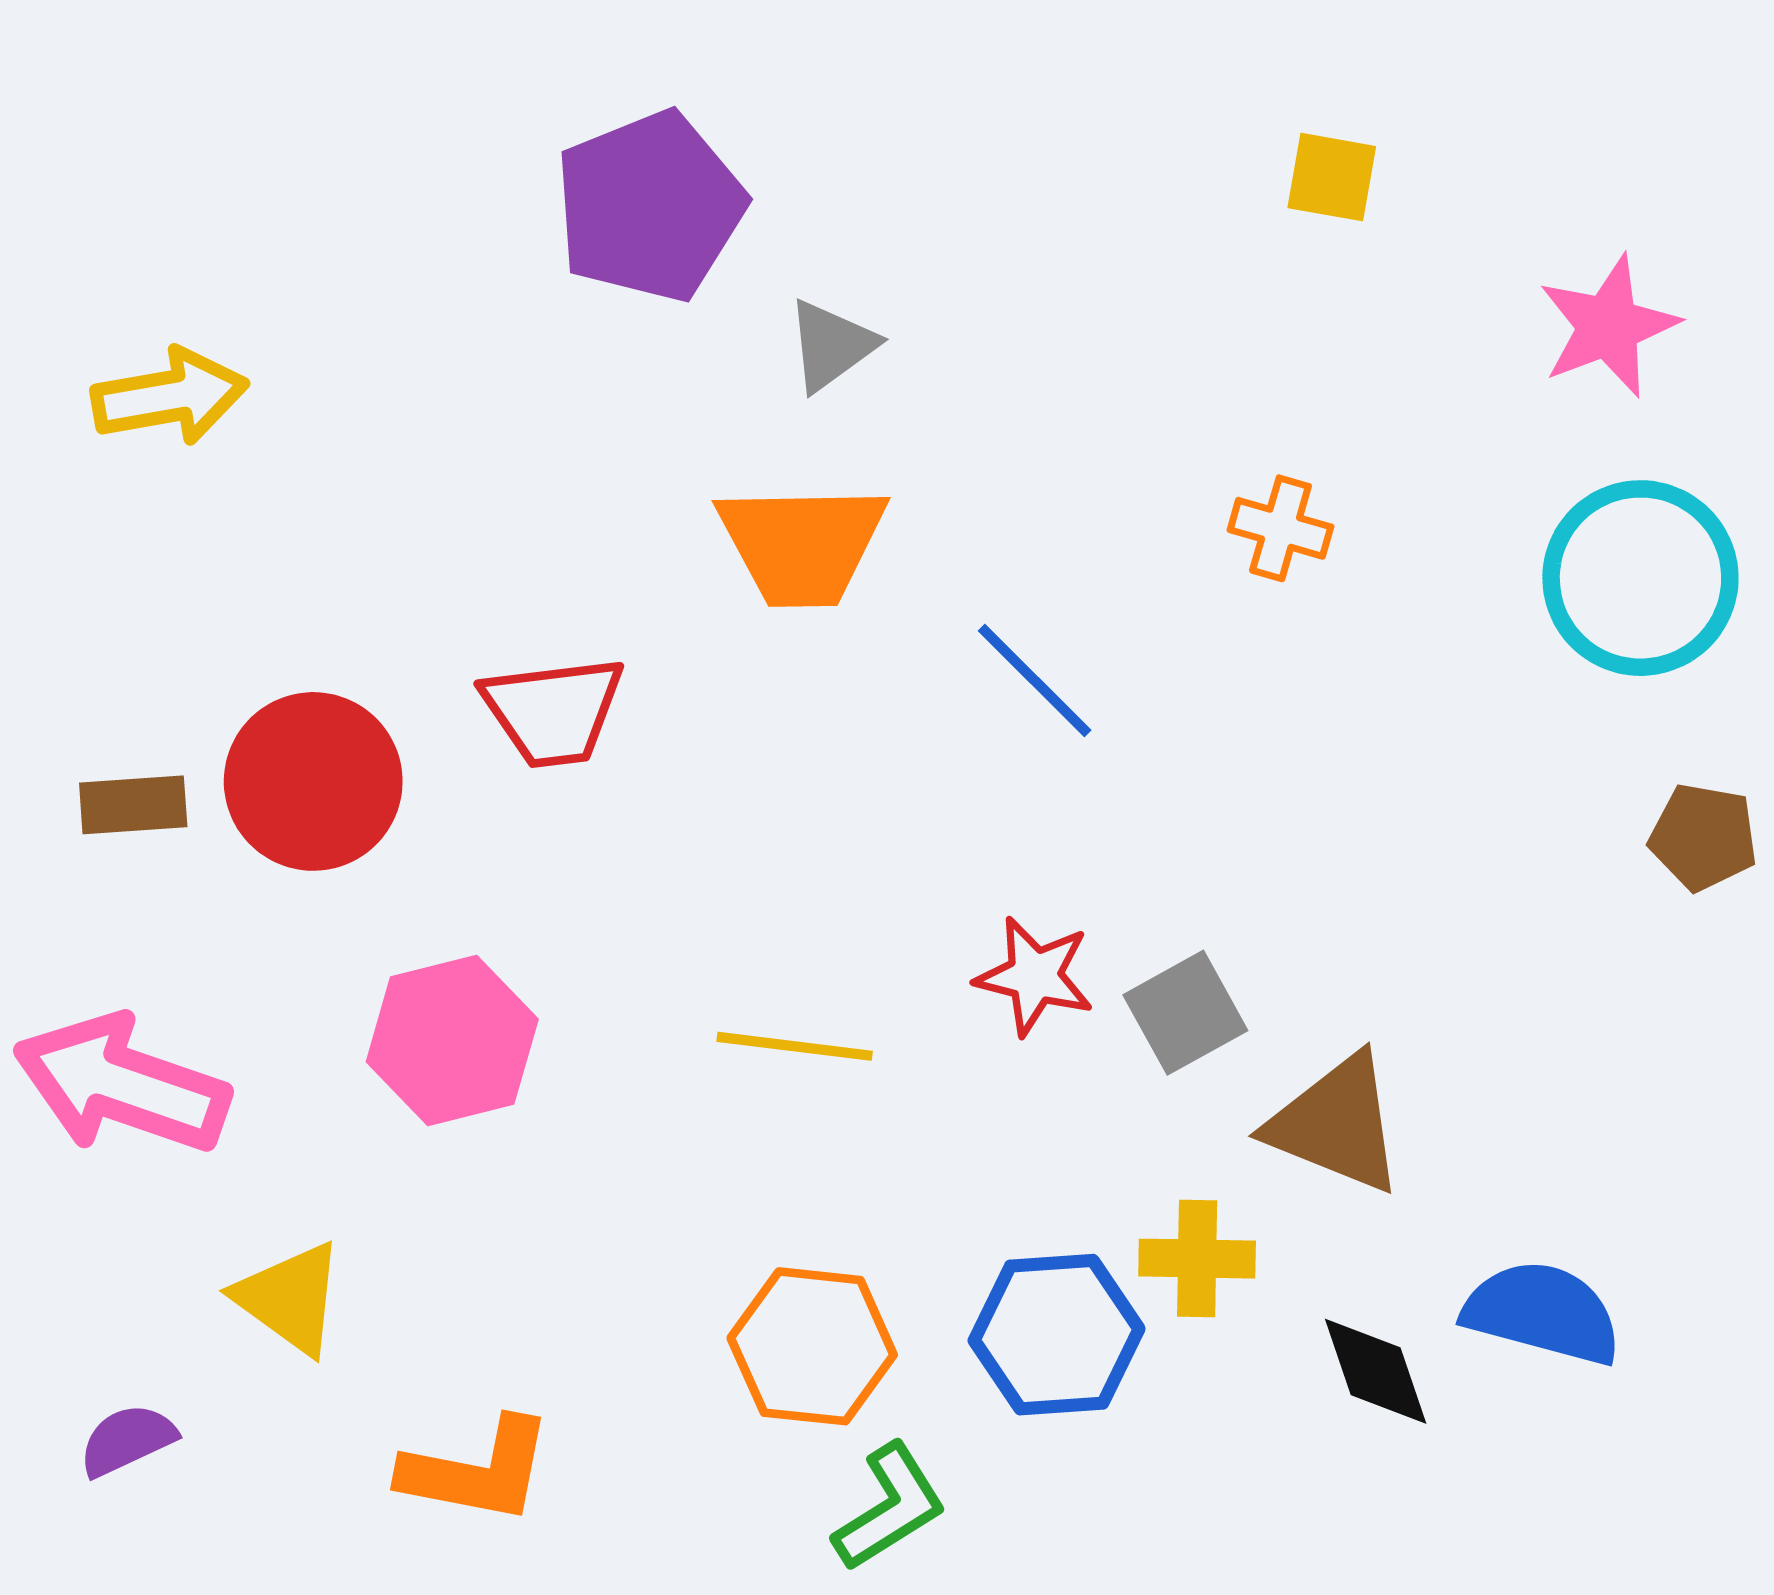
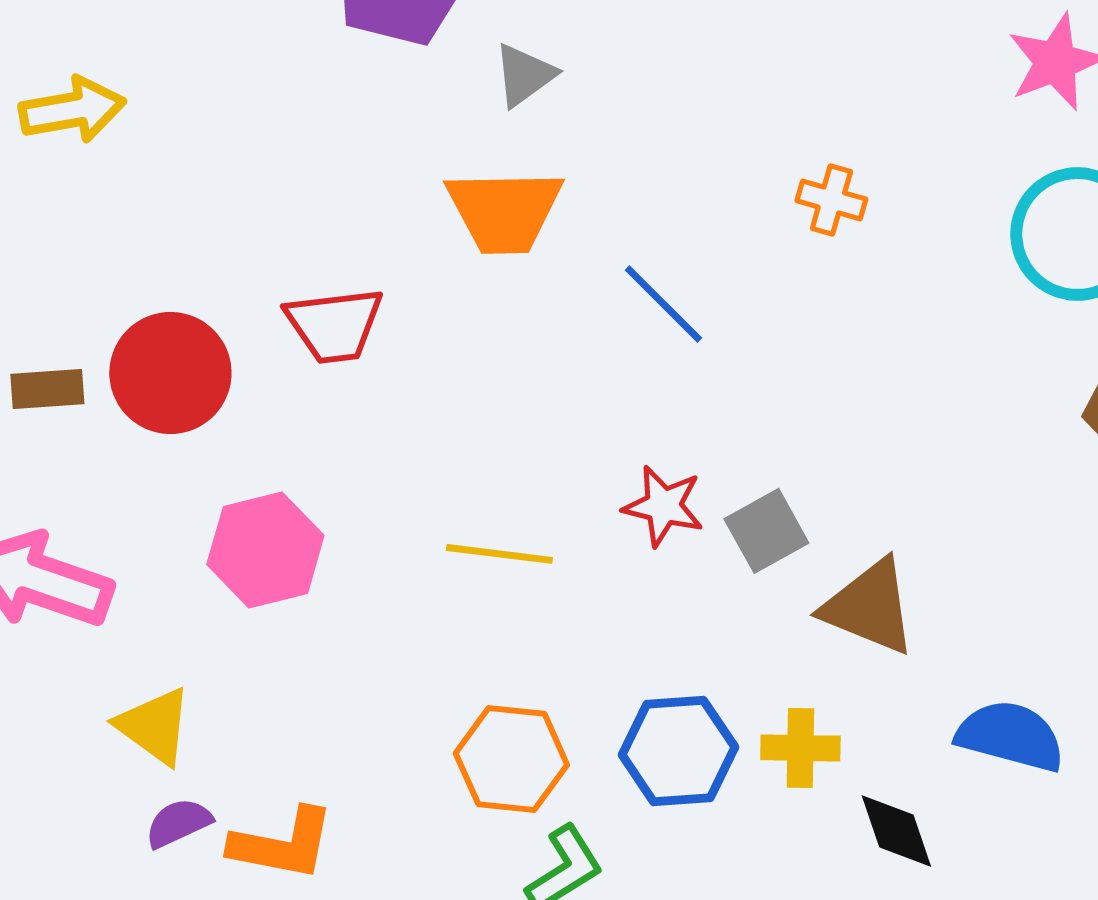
yellow cross: (1197, 1259) -> (800, 748), moved
black diamond: (1376, 1371) -> (896, 831), moved
purple semicircle: (127, 1440) -> (178, 823), moved

